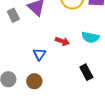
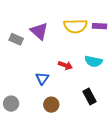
gray rectangle: (13, 15) -> (16, 39), turned -40
brown circle: (34, 81) -> (51, 105), moved

